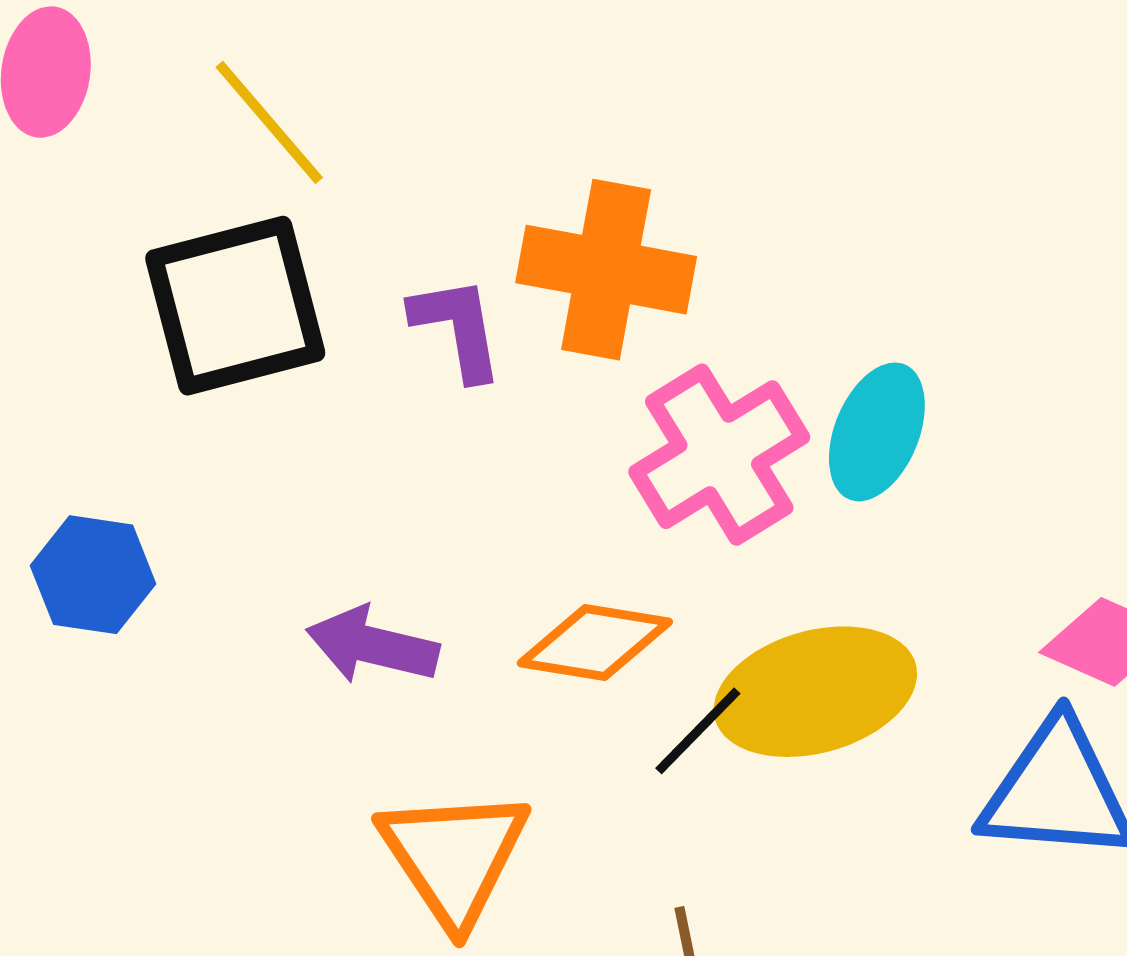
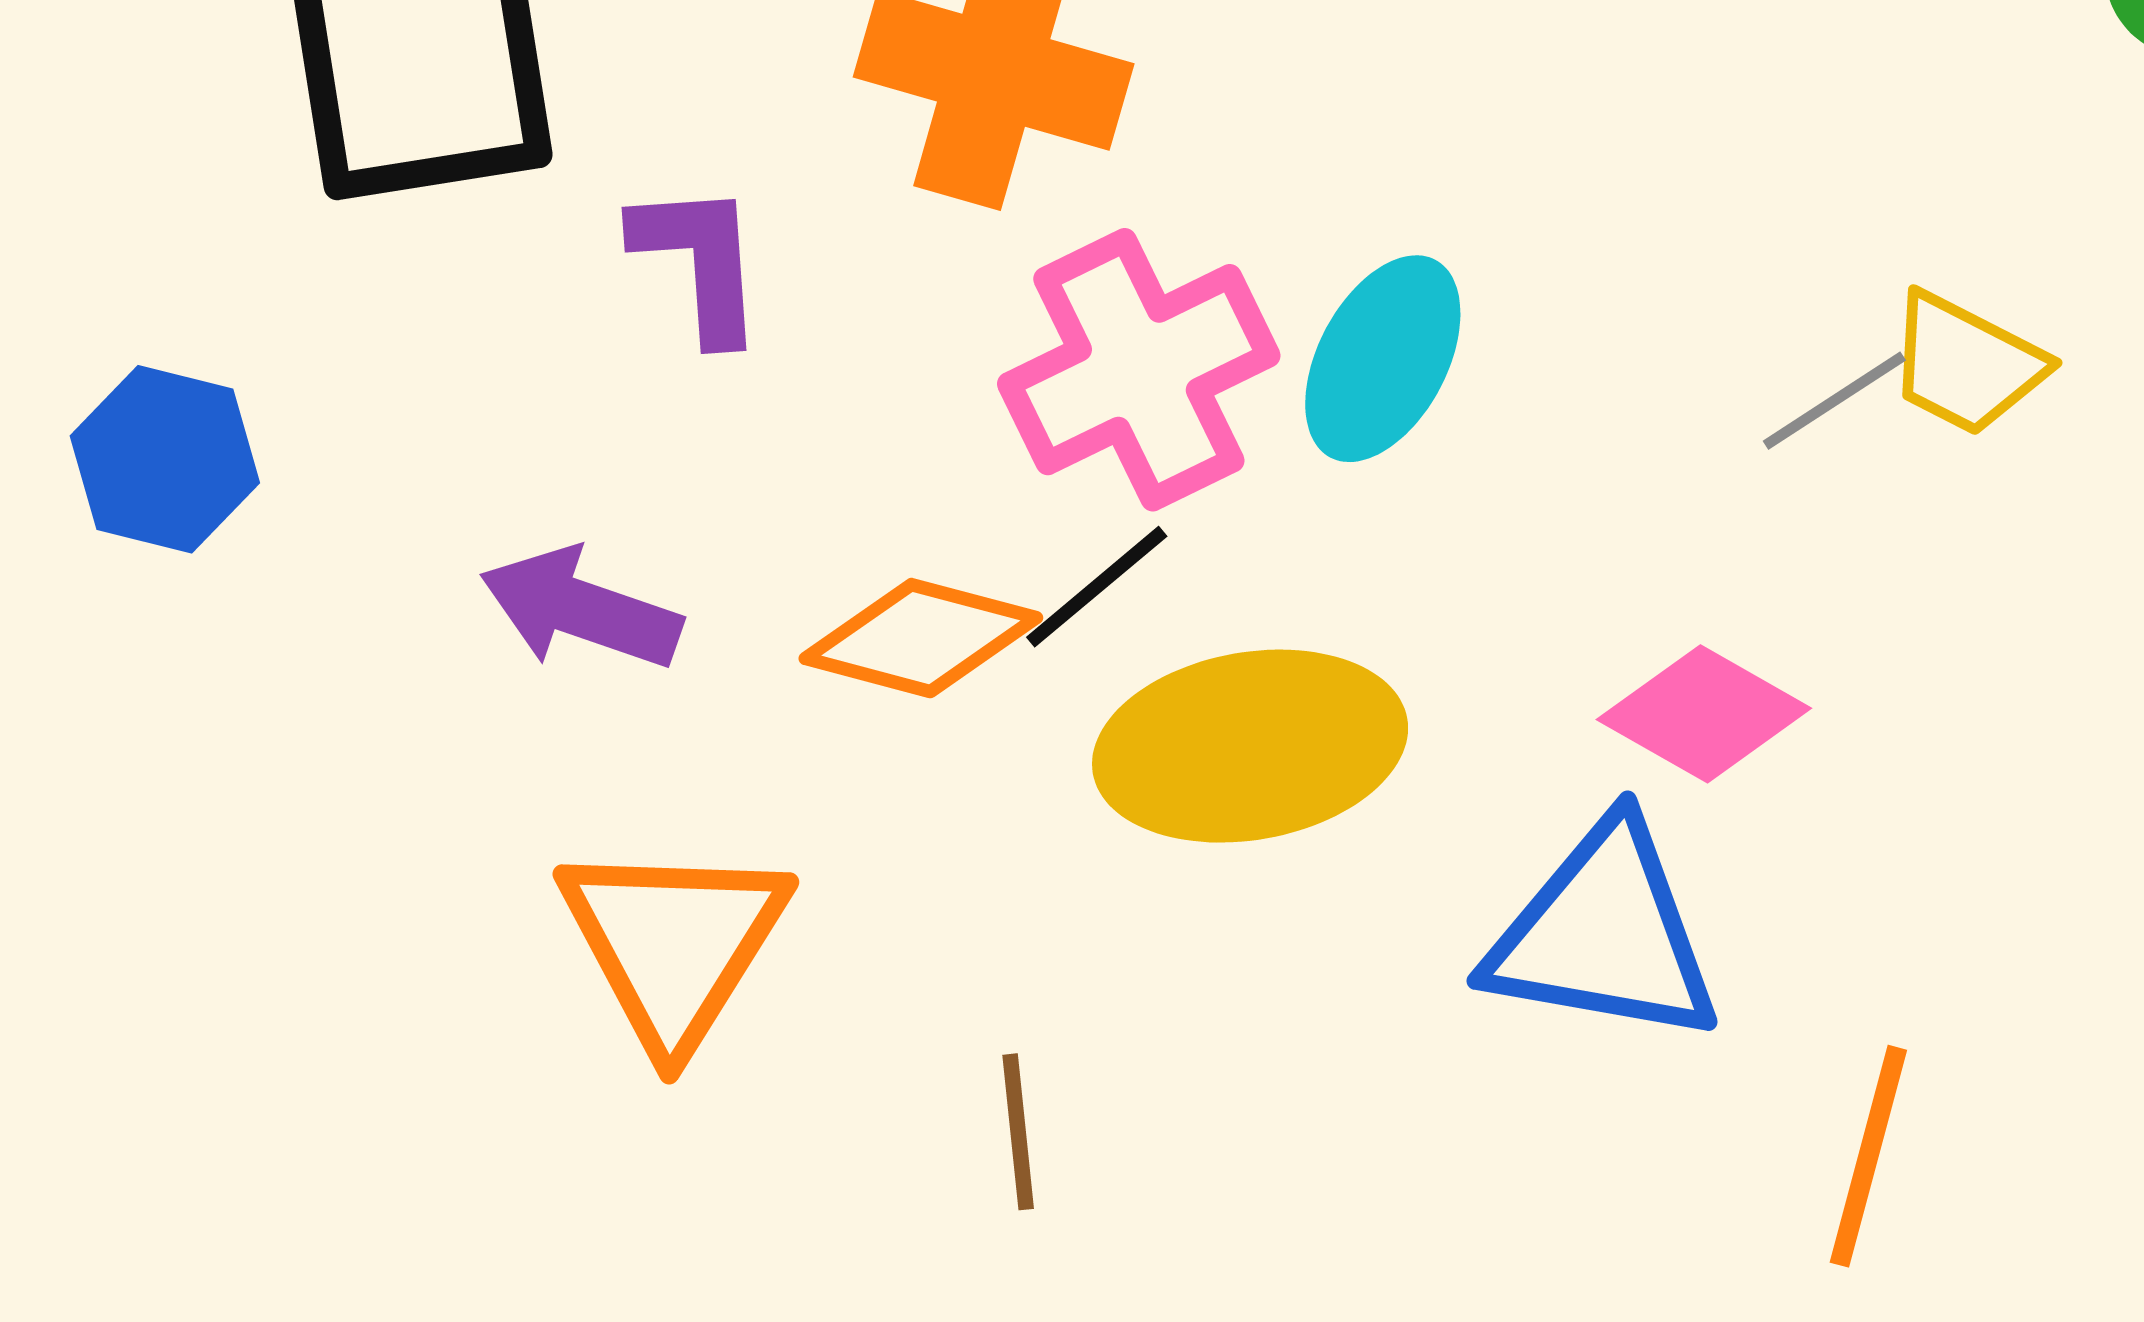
purple L-shape: (457, 328) -> (699, 261), moved
black line: (698, 731) -> (1097, 587), moved

